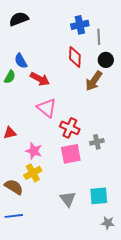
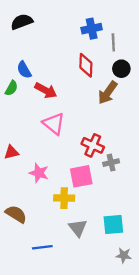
red cross: (70, 128) -> (93, 145), moved
yellow cross: (33, 173) -> (64, 198), moved, turned 30
blue line: (14, 216) -> (42, 247), moved

